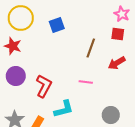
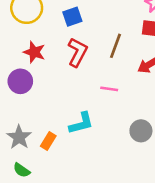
red star: (13, 46) -> (34, 52), moved
red L-shape: (44, 86) -> (77, 52), moved

